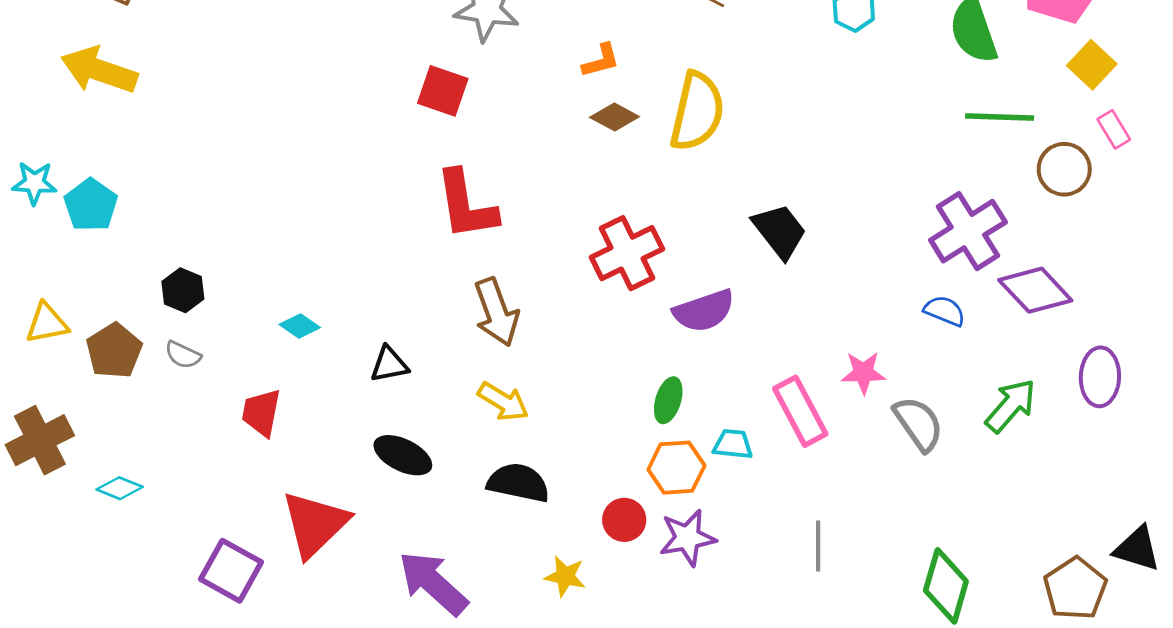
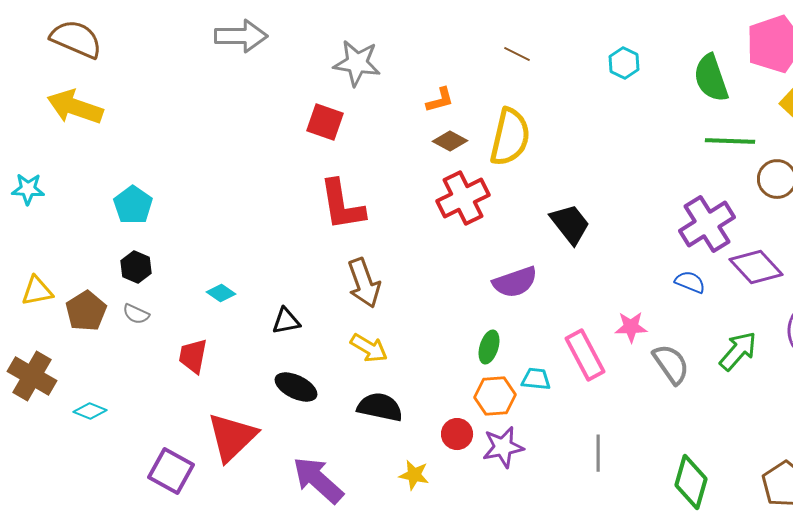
cyan pentagon: (91, 205) -> (133, 205), moved
red cross: (627, 253) -> (463, 198), moved
brown cross: (40, 440) -> (32, 376), turned -33

